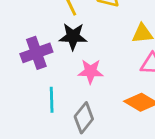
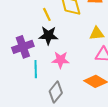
cyan line: (52, 100) -> (36, 69), moved

